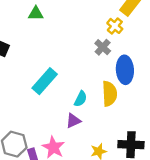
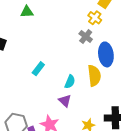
cyan rectangle: (45, 81) -> (38, 69), size x0.6
purple triangle: (73, 121) -> (65, 101), turned -48

